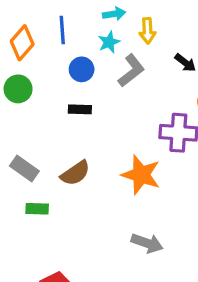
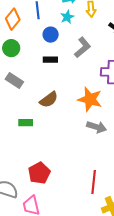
gray L-shape: (131, 71) -> (83, 47), moved
gray rectangle: (24, 169) -> (14, 81), moved
gray arrow: (147, 243) -> (97, 127), moved

